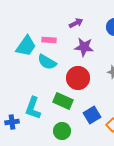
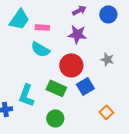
purple arrow: (76, 23) -> (79, 10), moved
cyan trapezoid: (26, 46) -> (19, 19), moved
blue square: (92, 115) -> (85, 86), moved

